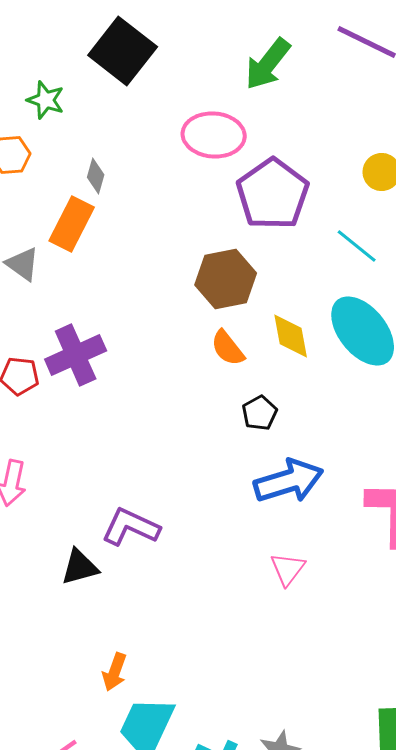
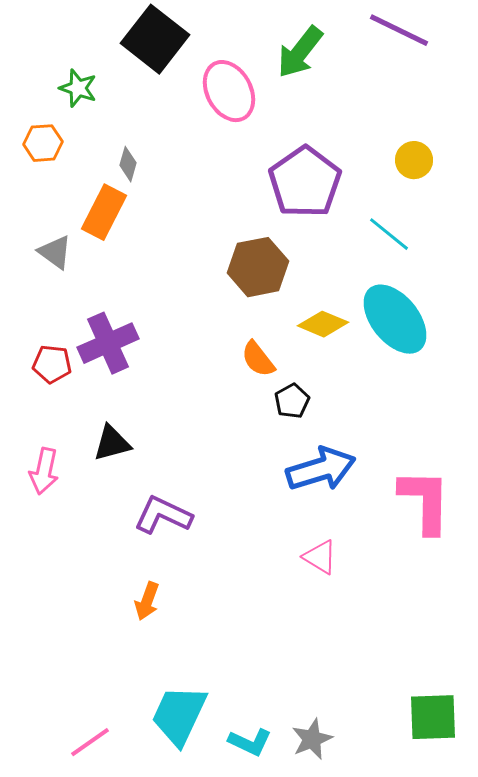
pink ellipse: (214, 135) -> (229, 91), moved, turned 58
yellow diamond: (291, 336) -> (323, 324), turned -57
orange semicircle: (228, 348) -> (258, 359), moved
black triangle: (80, 567) -> (112, 443), moved
pink triangle: (288, 569) -> (320, 557), turned -36
orange arrow: (115, 672) -> (147, 601), moved

